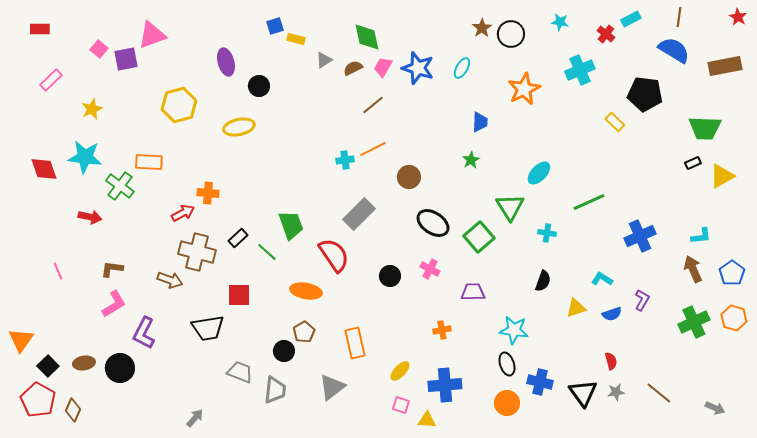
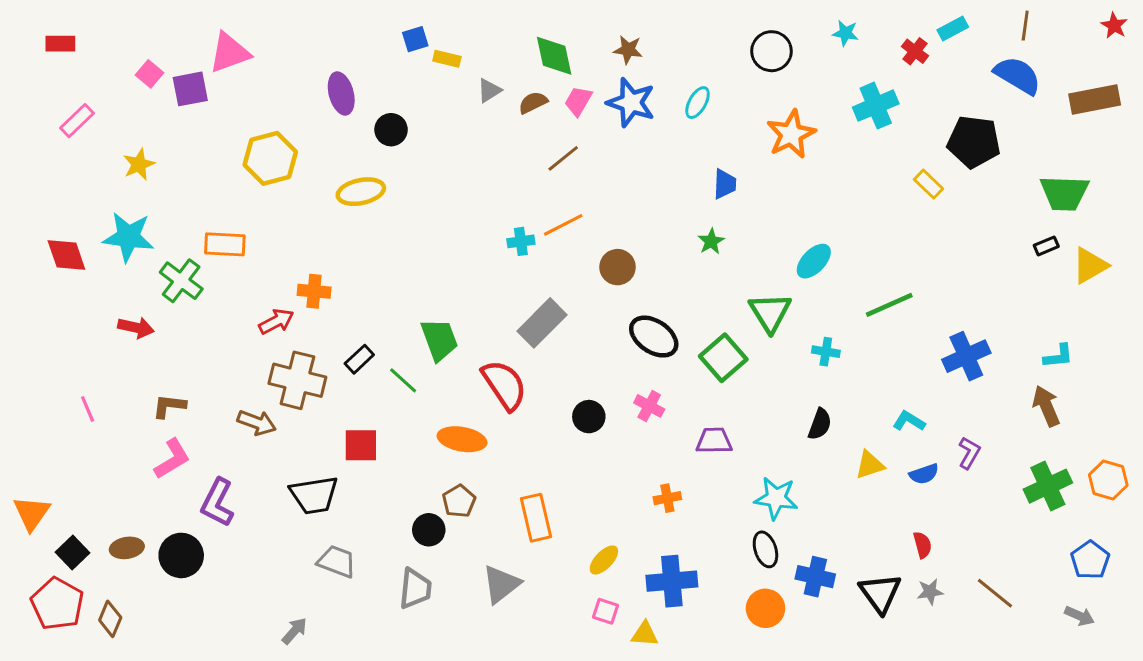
brown star: (482, 28) -> (628, 50), moved, turned -30
blue pentagon: (732, 273) -> (1090, 560), moved
gray trapezoid: (240, 372) -> (337, 561), moved

